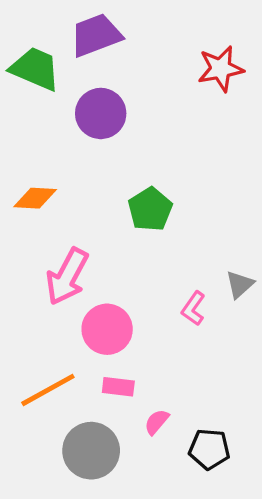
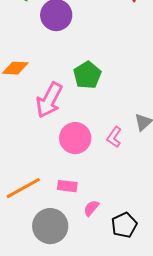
pink arrow: (67, 276) -> (49, 100), moved
pink circle: (107, 329) -> (75, 138), moved
black pentagon: (209, 449) -> (124, 225), turned -30

